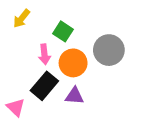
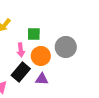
green square: (63, 31) -> (34, 34), turned -32

